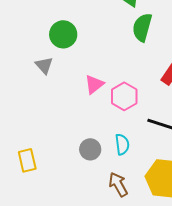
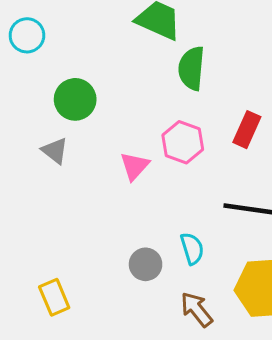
pink hexagon: (124, 96) -> (183, 142), moved

